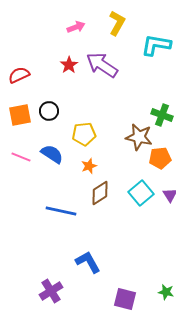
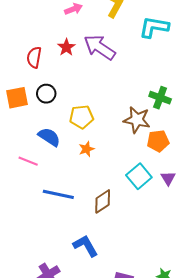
red semicircle: (19, 75) -> (34, 57), moved, turned -55
pink line: (21, 157) -> (28, 161), moved
brown diamond: (100, 193) -> (103, 201), moved

